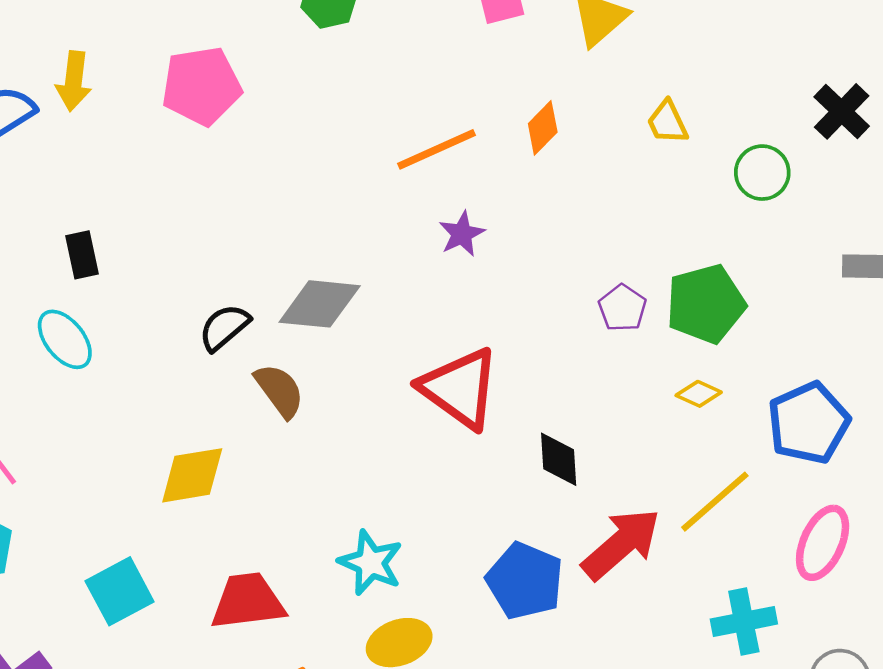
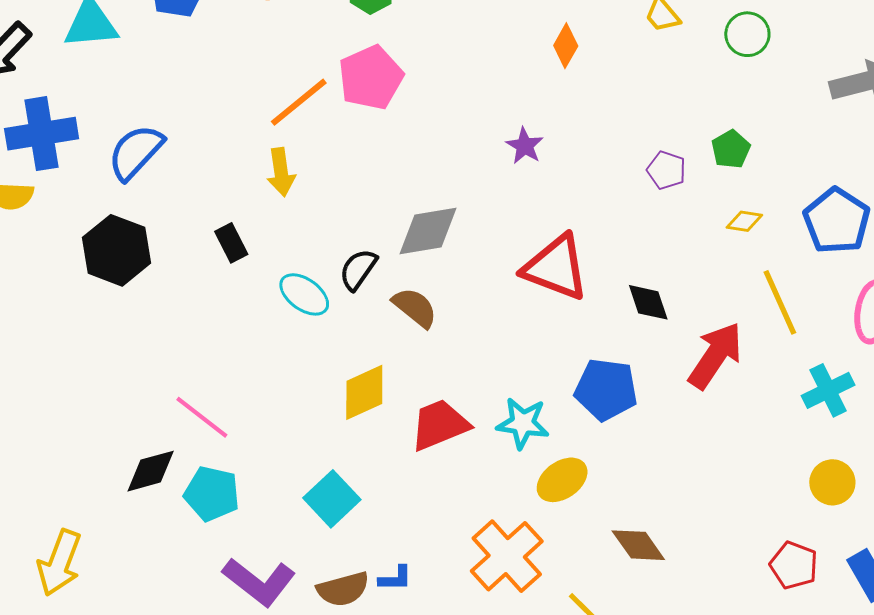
yellow arrow: (74, 81) -> (281, 172), moved
pink pentagon: (201, 86) -> (371, 78), moved
orange line: (436, 149) -> (299, 102), moved
green pentagon: (706, 304) -> (731, 149), size x0.6
cyan ellipse: (65, 339) -> (304, 294), moved
yellow line: (715, 502) -> (780, 302), turned -58
blue pentagon: (525, 581) -> (606, 389), moved
red trapezoid: (248, 601) -> (440, 425), moved

